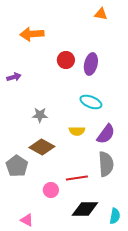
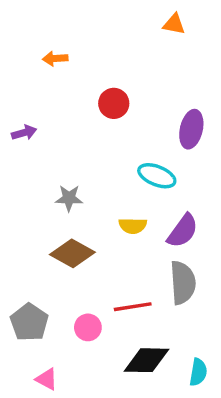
orange arrow: (32, 34) -> (55, 59), size x0.6
purple ellipse: (91, 64) -> (191, 129), moved
gray pentagon: (17, 166) -> (29, 322), moved

